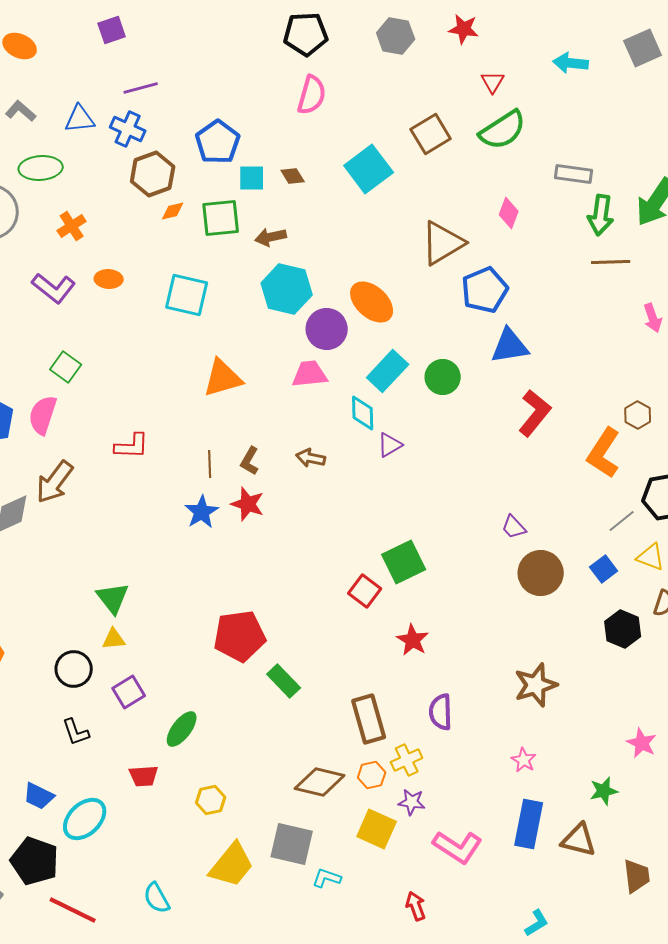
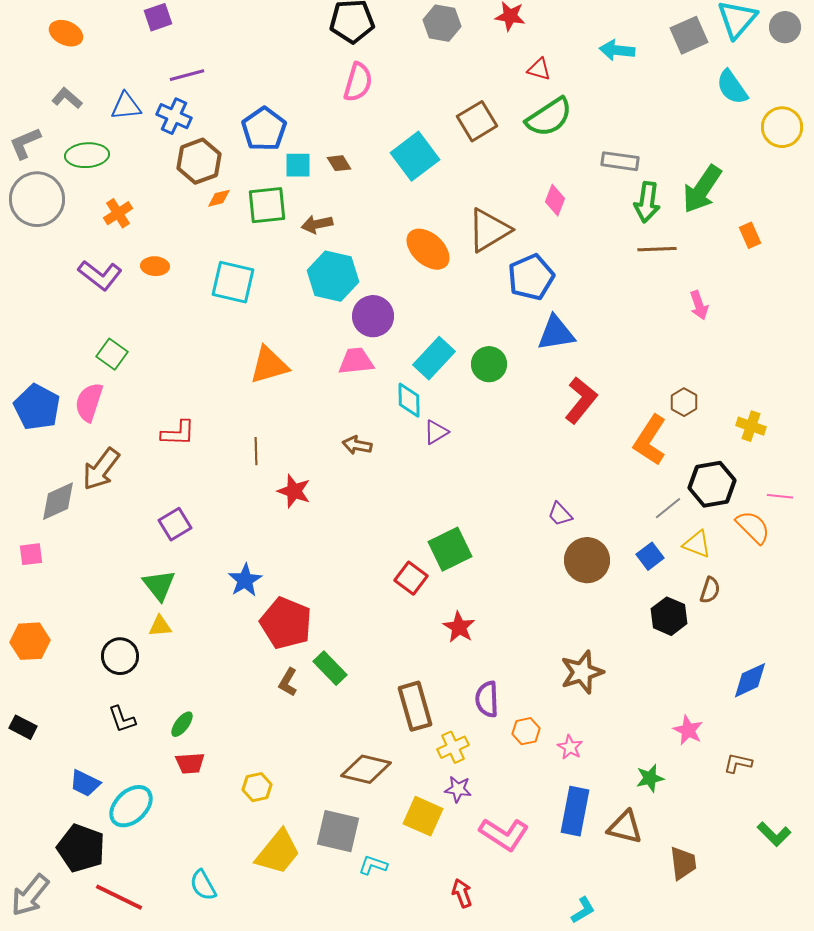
red triangle: (493, 82) -> (539, 69), turned -45
orange ellipse: (372, 302) -> (428, 249), moved
brown L-shape: (250, 461) -> (288, 682), moved
blue star: (202, 512) -> (245, 580), moved
red pentagon: (240, 636) -> (286, 623), turned 30
purple square: (129, 692) -> (175, 524), moved
green ellipse: (182, 729) -> (182, 724), moved, size x0.7
orange hexagon: (372, 775) -> (526, 731), moved

